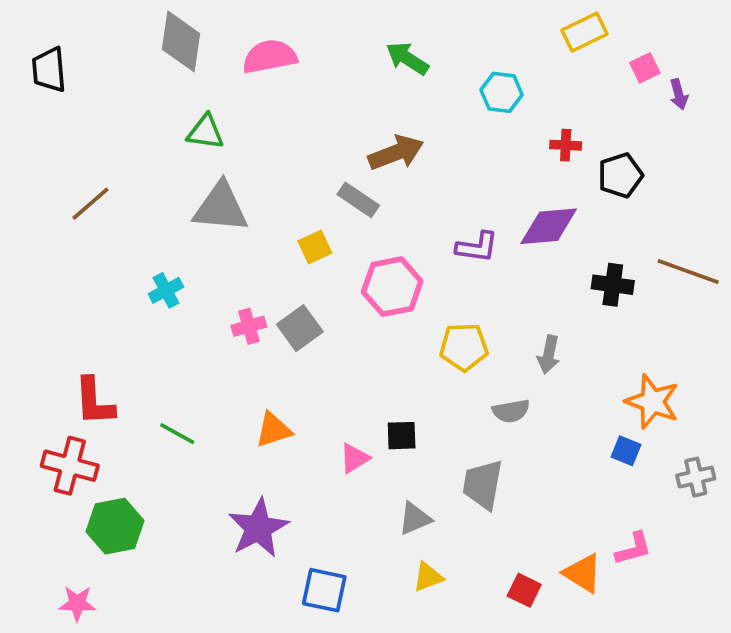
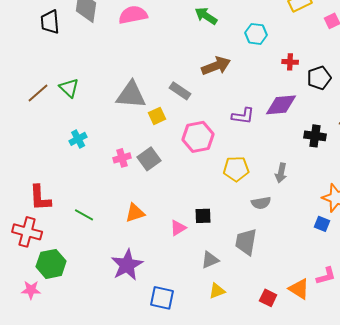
black trapezoid: (49, 70) -> (50, 22), moved
green triangle: (206, 132) -> (69, 88), moved, turned 35
brown arrow: (396, 153) -> (216, 66), moved
gray triangle: (221, 207) -> (131, 95), moved
pink star: (77, 603) -> (31, 290), moved

